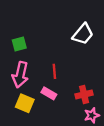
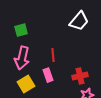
pink rectangle: (49, 93) -> (48, 75), turned 40
yellow square: (25, 103) -> (26, 84), turned 36

